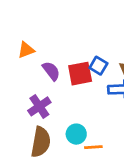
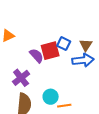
purple semicircle: (51, 71) -> (36, 56), moved

